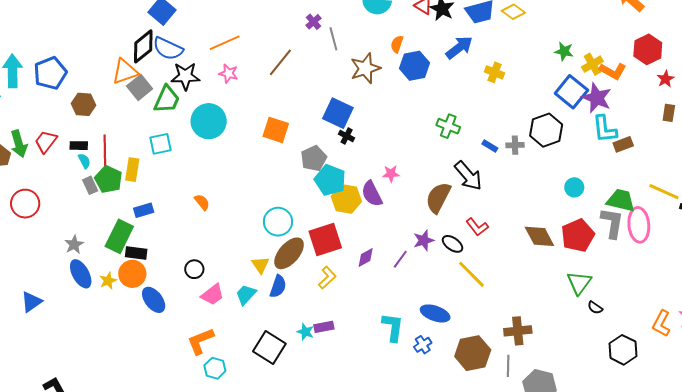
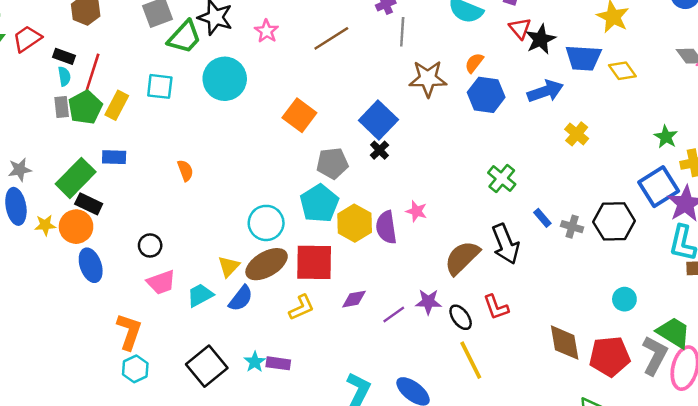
cyan pentagon: (330, 180) -> (319, 203), moved
orange L-shape: (201, 341) -> (129, 332), turned 112

